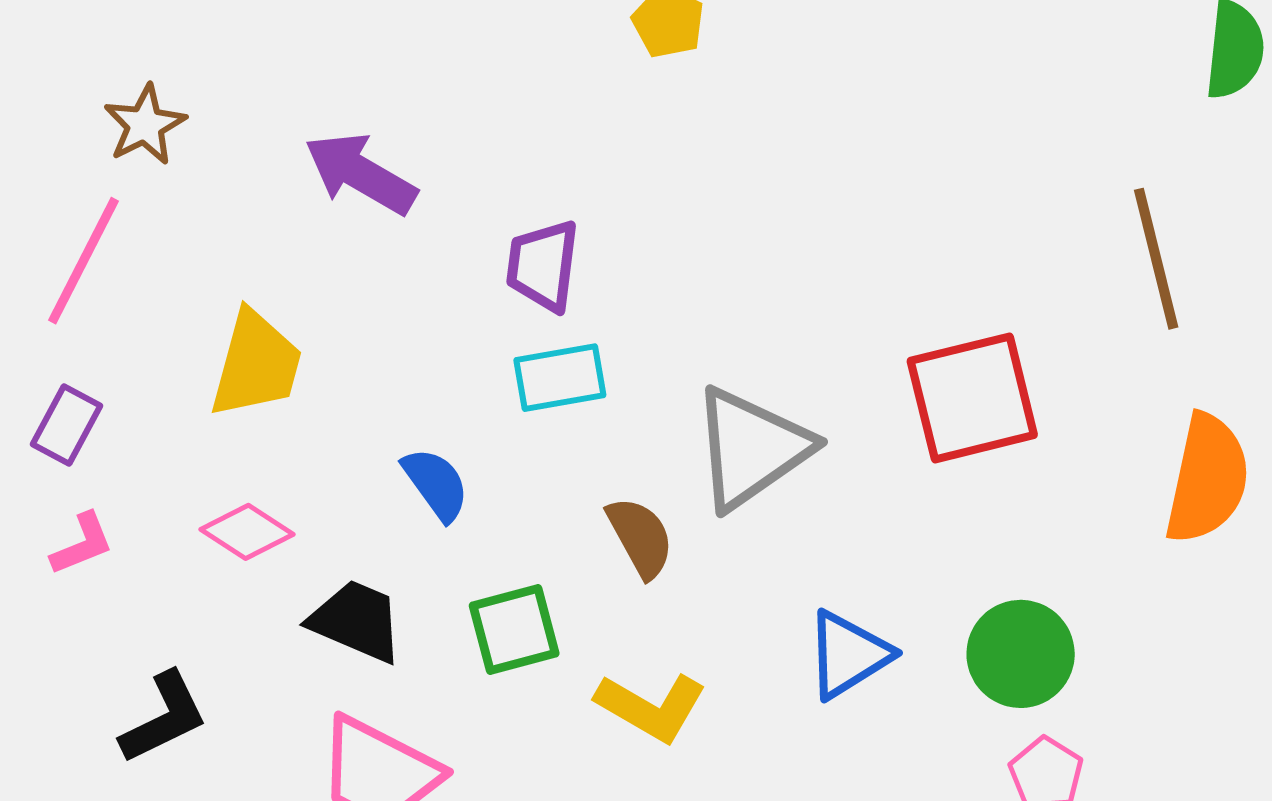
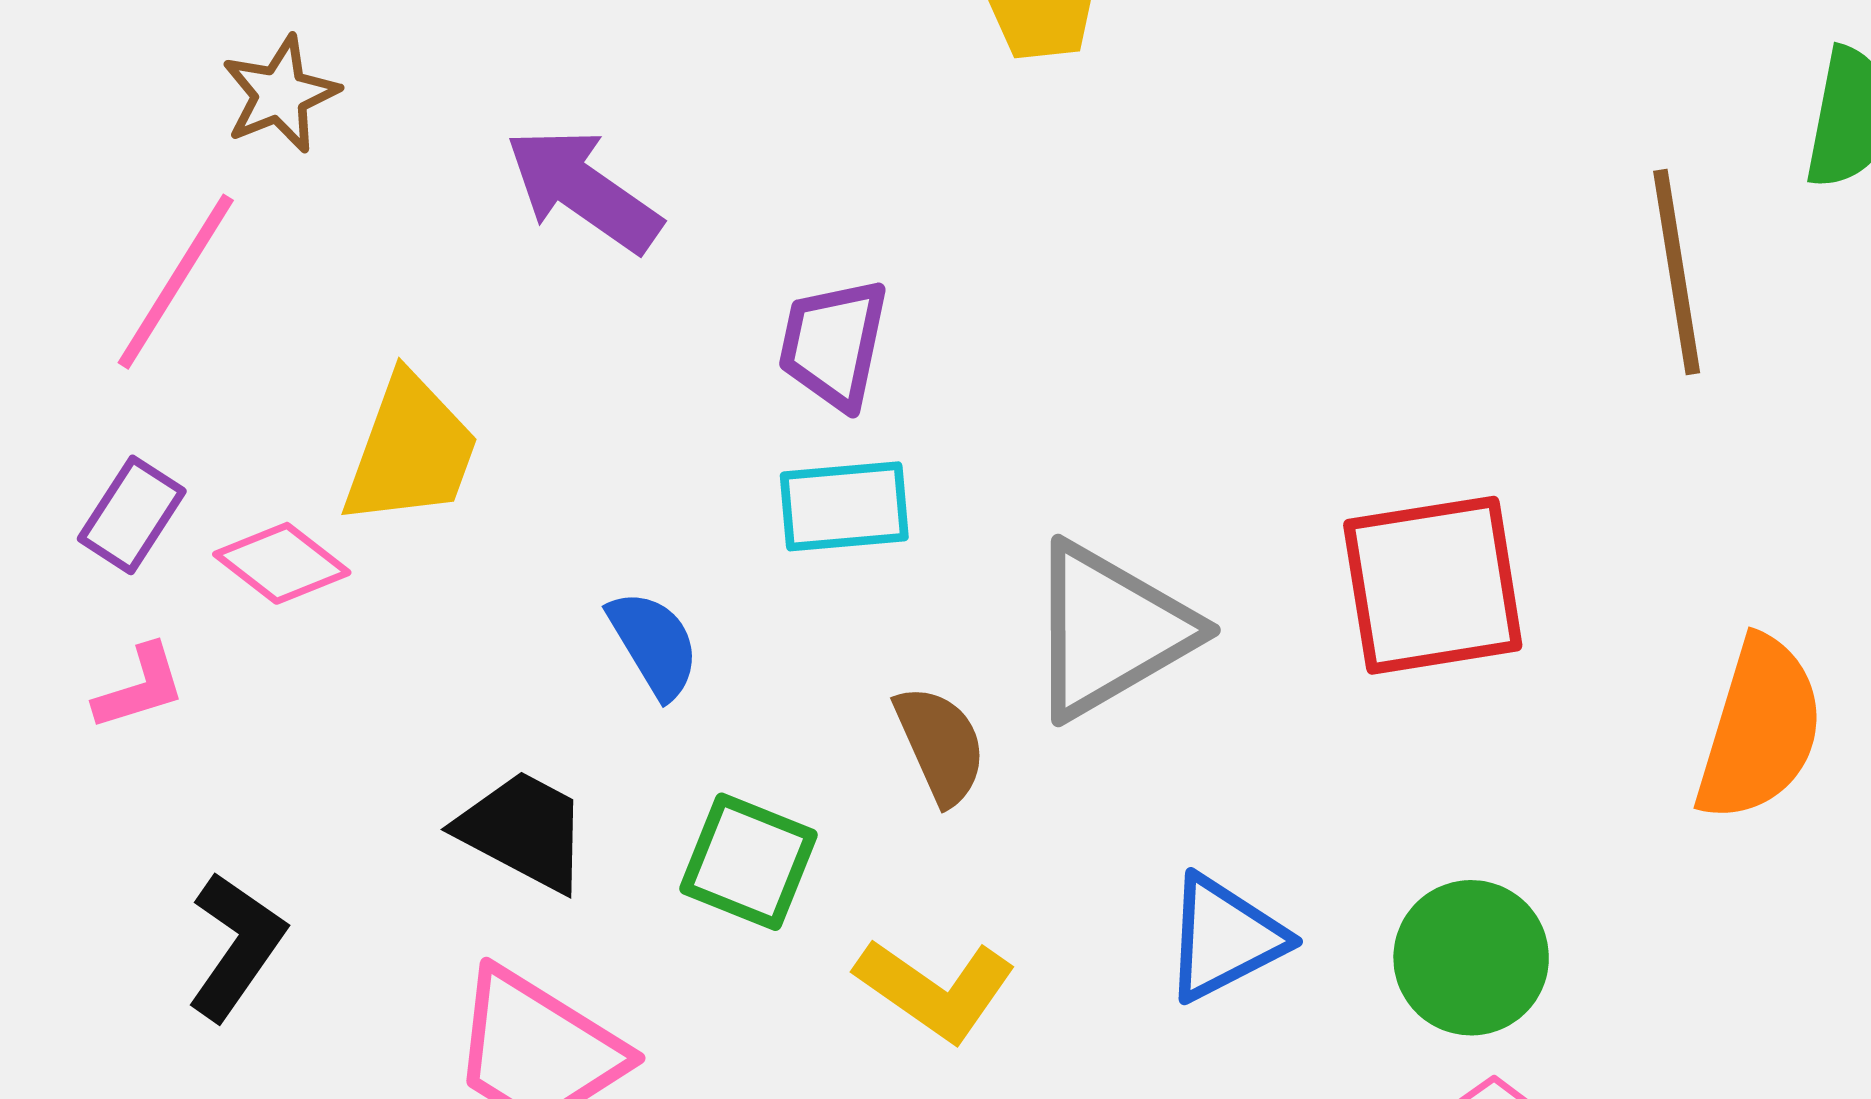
brown line: (1156, 259) -> (1677, 272), moved
pink diamond: (247, 532) -> (282, 563), moved
green square: (514, 629) -> (748, 862), turned 32
black L-shape: (164, 718) -> (236, 946), turned -34

